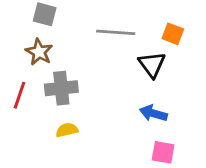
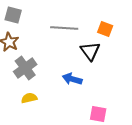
gray cross: (61, 88) -> (25, 68), turned -30
blue arrow: (153, 113) -> (72, 79), moved

